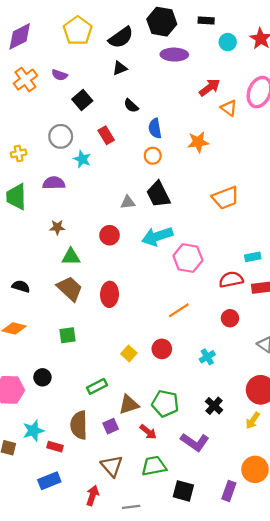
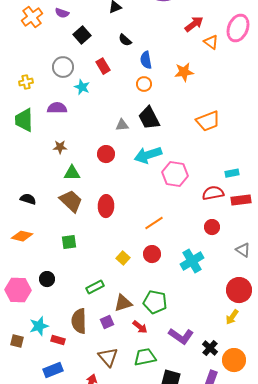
orange line: (179, 310) -> (154, 223), moved
cyan cross: (207, 357) -> (192, 261), size x1.6
black cross: (214, 406) -> (210, 348), moved

